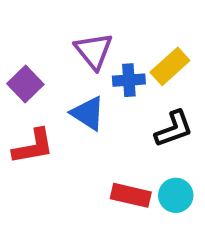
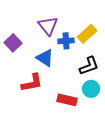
red L-shape: (33, 146) -> (32, 83), moved
cyan circle: (176, 195) -> (91, 89), moved

